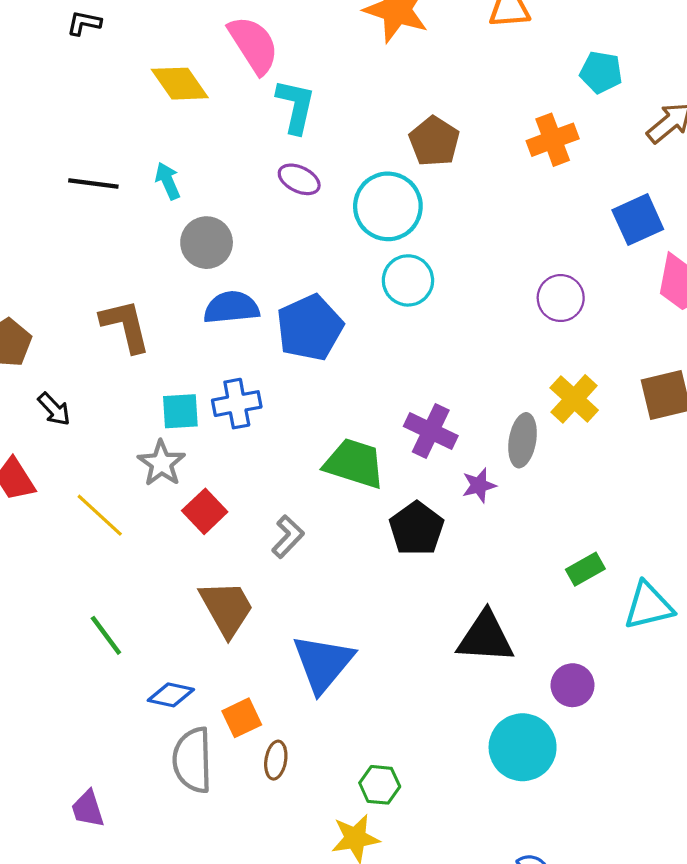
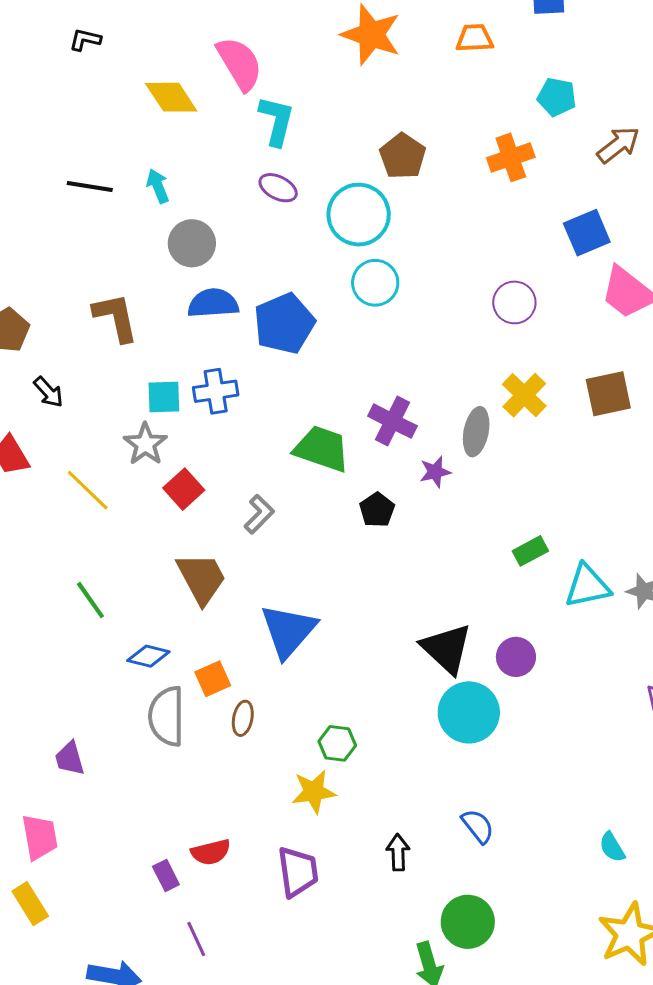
black pentagon: (417, 529) -> (377, 510), size x0.7
black triangle: (485, 637) -> (446, 649), moved, turned 38

